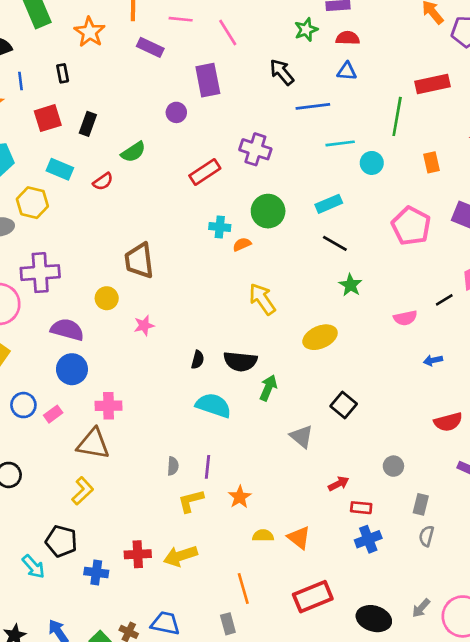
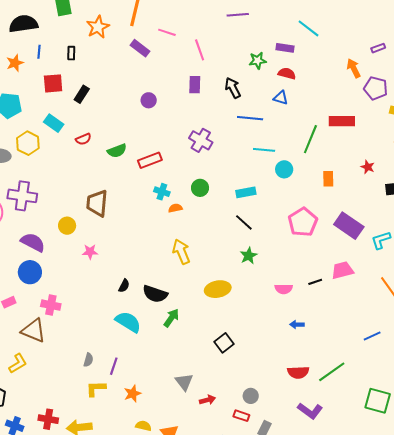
purple rectangle: (208, 80) -> (195, 85), moved, size x0.7
green semicircle: (133, 152) -> (117, 151), moved
red rectangle: (205, 172) -> (150, 160), moved
green circle: (268, 211) -> (200, 188), size x0.7
gray triangle: (302, 436) -> (184, 382), moved
red rectangle: (361, 508) -> (241, 416), moved

